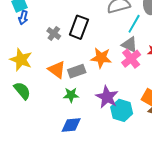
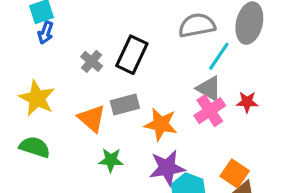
orange star: (101, 58) -> (161, 124), moved
gray rectangle: (77, 71) -> (125, 105), moved
green semicircle: (22, 91) -> (35, 147), turned -36
purple star: (107, 97) -> (167, 168), turned 30

